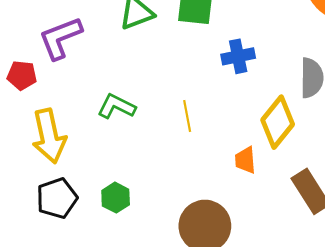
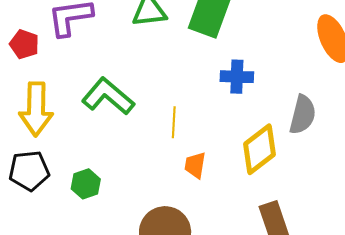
green L-shape: (116, 106) -> (108, 96), size x1.4
orange trapezoid: (245, 160) -> (195, 165), moved

